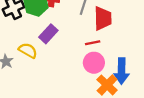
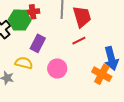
pink circle: (94, 63) -> (57, 68), moved

